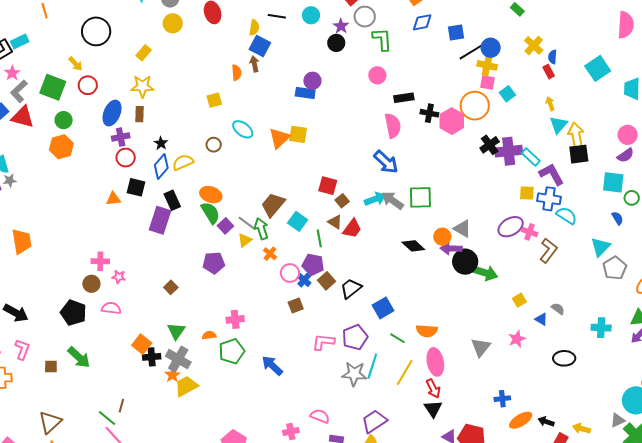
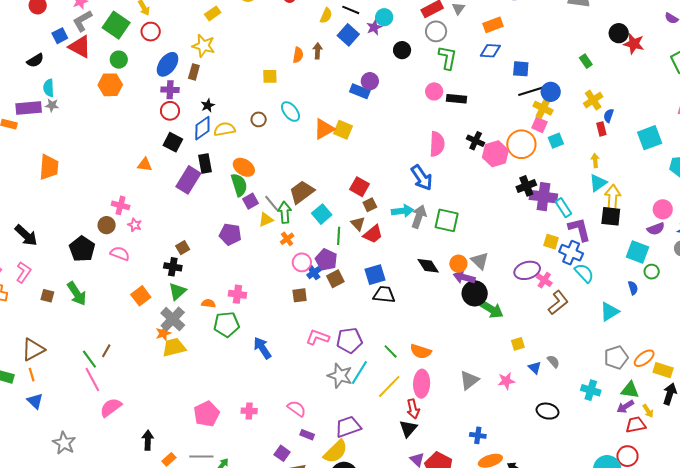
purple star: (341, 26) -> (374, 27), moved
blue square: (260, 46) -> (348, 35), moved
black rectangle: (404, 98) -> (457, 99), moved
orange triangle: (113, 199) -> (145, 165), moved
gray arrow: (393, 200) -> (419, 217), turned 60
gray pentagon: (615, 268) -> (616, 357), moved
black trapezoid: (351, 288) -> (384, 295), moved, turned 30
blue square: (383, 308) -> (375, 275), moved
black cross: (152, 357) -> (173, 267), moved
pink cross: (291, 432) -> (249, 411), moved

